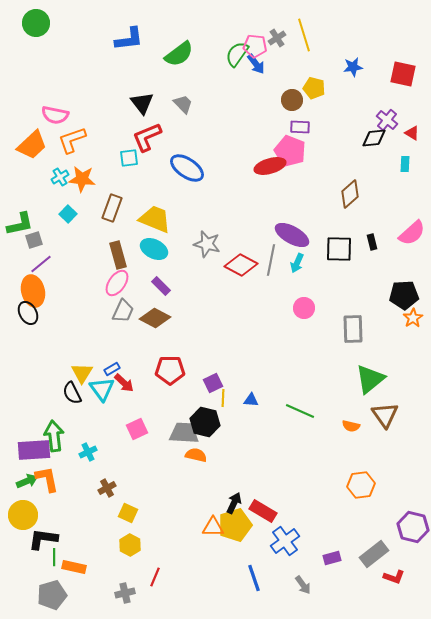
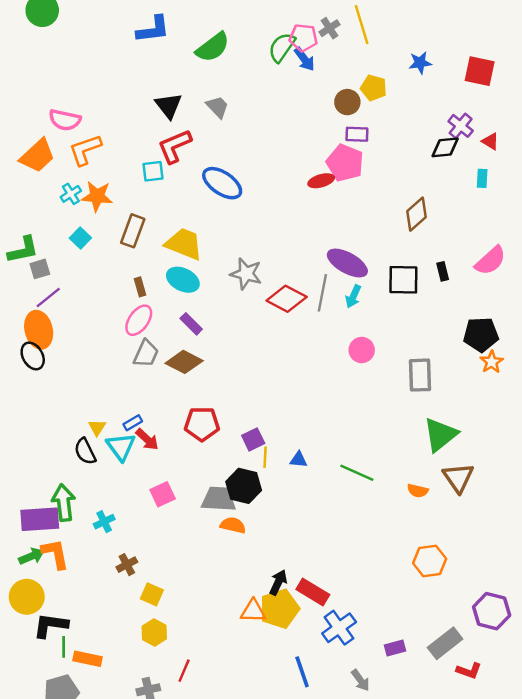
red ellipse: (270, 166) -> (321, 181), size x0.7
brown rectangle: (118, 255) -> (140, 287), size x0.6
yellow triangle: (82, 373) -> (97, 427), size x0.7

